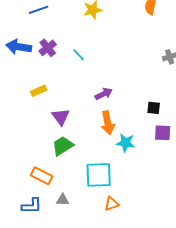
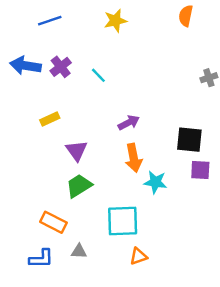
black square: (154, 108) -> (189, 140), size x1.6

